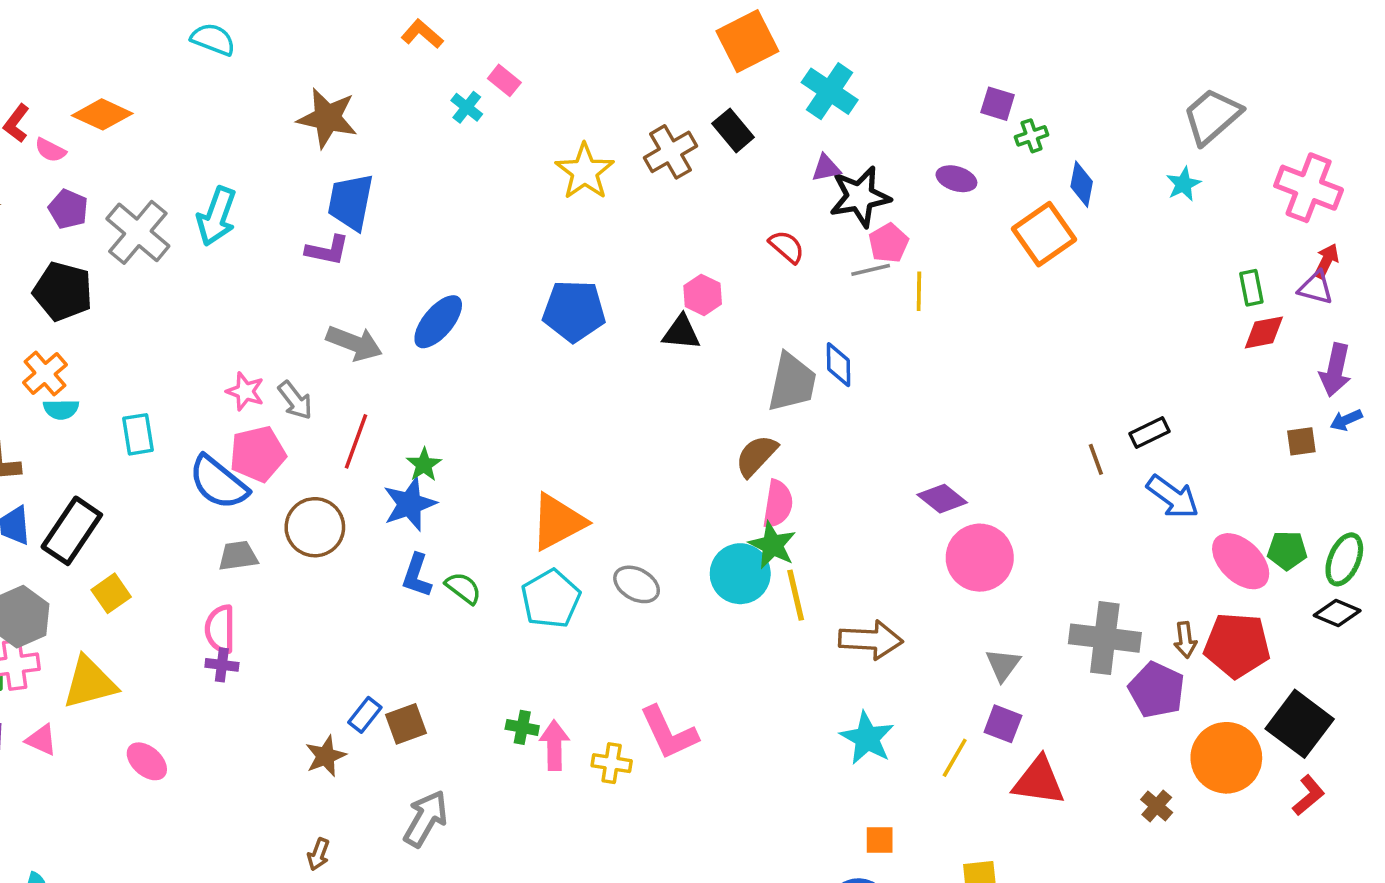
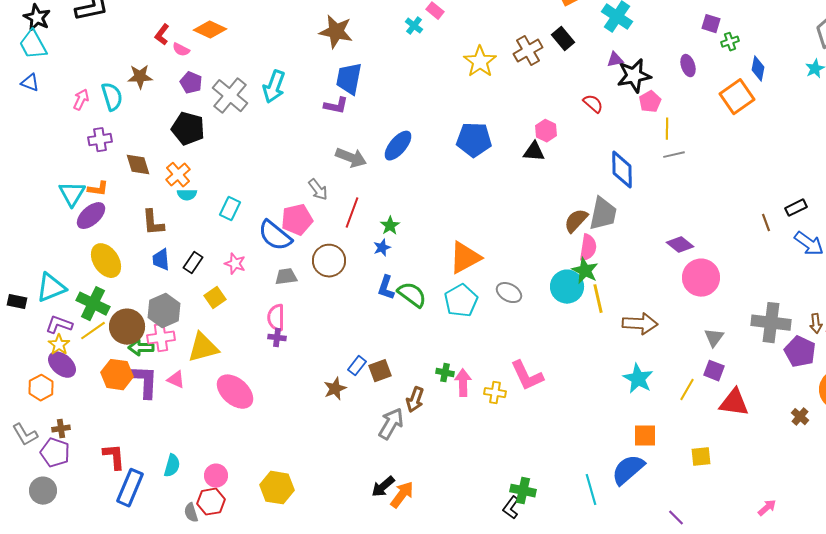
purple ellipse: (956, 179) -> (688, 66), turned 55
gray line: (871, 270) -> (674, 155), moved
blue diamond: (839, 365) -> (622, 170), size x1.5
gray trapezoid: (792, 382) -> (603, 214), moved
pink star: (245, 391) -> (235, 264), moved
cyan rectangle: (138, 434) -> (230, 209), turned 35
blue star: (410, 504) -> (382, 248), size x0.6
black rectangle: (72, 531) -> (193, 263), size x0.6
green semicircle: (463, 588) -> (412, 295), size x1.4
pink ellipse: (147, 761) -> (235, 392), size x1.6
orange square: (880, 840) -> (645, 436), size x1.4
brown arrow: (318, 854) -> (415, 400), moved, size x1.4

